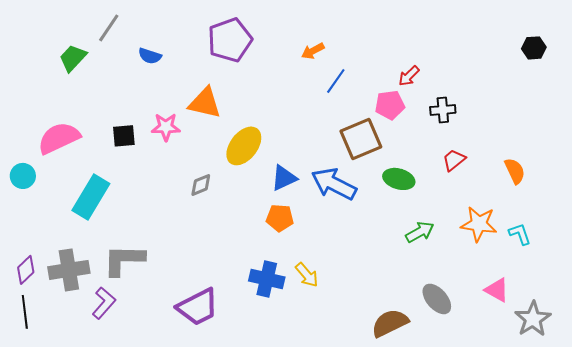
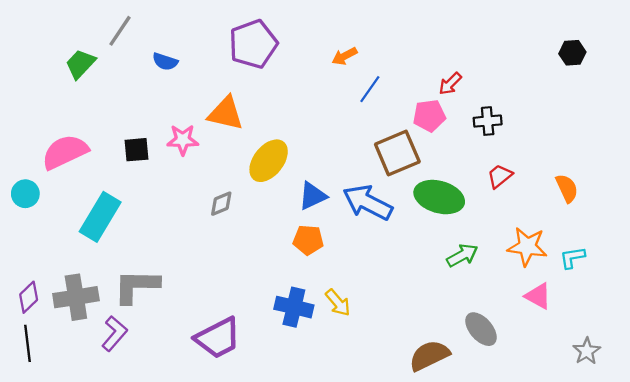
black hexagon: (534, 48) -> (572, 53), moved
green ellipse: (399, 179) -> (439, 197), size x1.4
cyan L-shape: (520, 234) -> (572, 258), turned -80
pink triangle: (497, 290) -> (538, 296), moved
gray star: (533, 319) -> (587, 351), size x0.7

